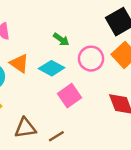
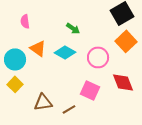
pink circle: (91, 59) -> (98, 57), moved
pink square: (70, 96) -> (90, 90), moved, turned -30

